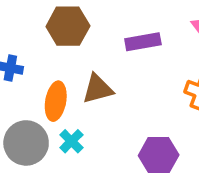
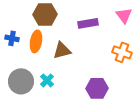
orange ellipse: (56, 101) -> (36, 41), moved

